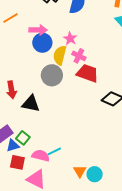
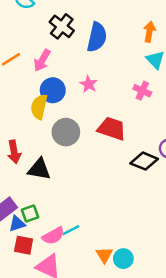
pink arrow: (38, 30) -> (42, 60), moved, turned 120
yellow semicircle: (60, 55) -> (39, 107), moved
pink cross: (79, 56) -> (142, 91), moved
green square: (23, 138) -> (30, 214), turned 32
pink semicircle: (41, 156) -> (53, 236), turned 138

